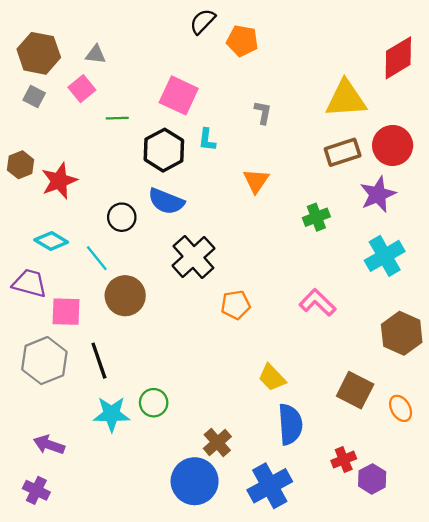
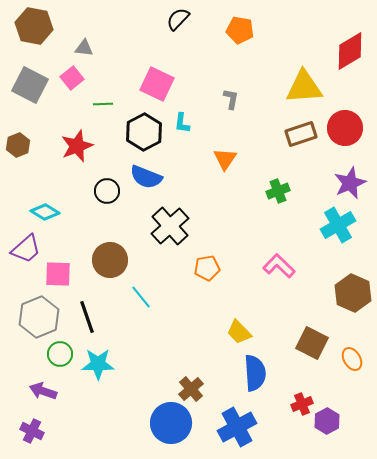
orange pentagon: (242, 41) -> (240, 30), moved
brown hexagon: (39, 53) -> (34, 26), moved
gray square: (34, 97) -> (30, 85), size x1.8
red star: (59, 181) -> (77, 146), moved
purple star: (378, 194) -> (350, 183), moved
cyan line: (97, 258) -> (141, 297), moved
purple trapezoid: (30, 283) -> (26, 249), turned 124
green circle: (154, 403) -> (60, 354), moved

